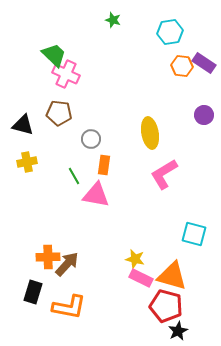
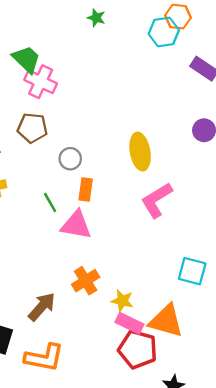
orange hexagon: (182, 66) -> (178, 17), moved
orange cross: (48, 257) -> (86, 281), moved, turned -30
red pentagon: (166, 306) -> (138, 349), moved

